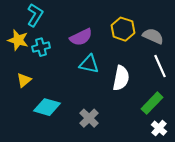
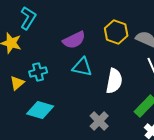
cyan cross: (41, 47) -> (38, 72), moved
gray cross: (89, 118) -> (99, 121), moved

